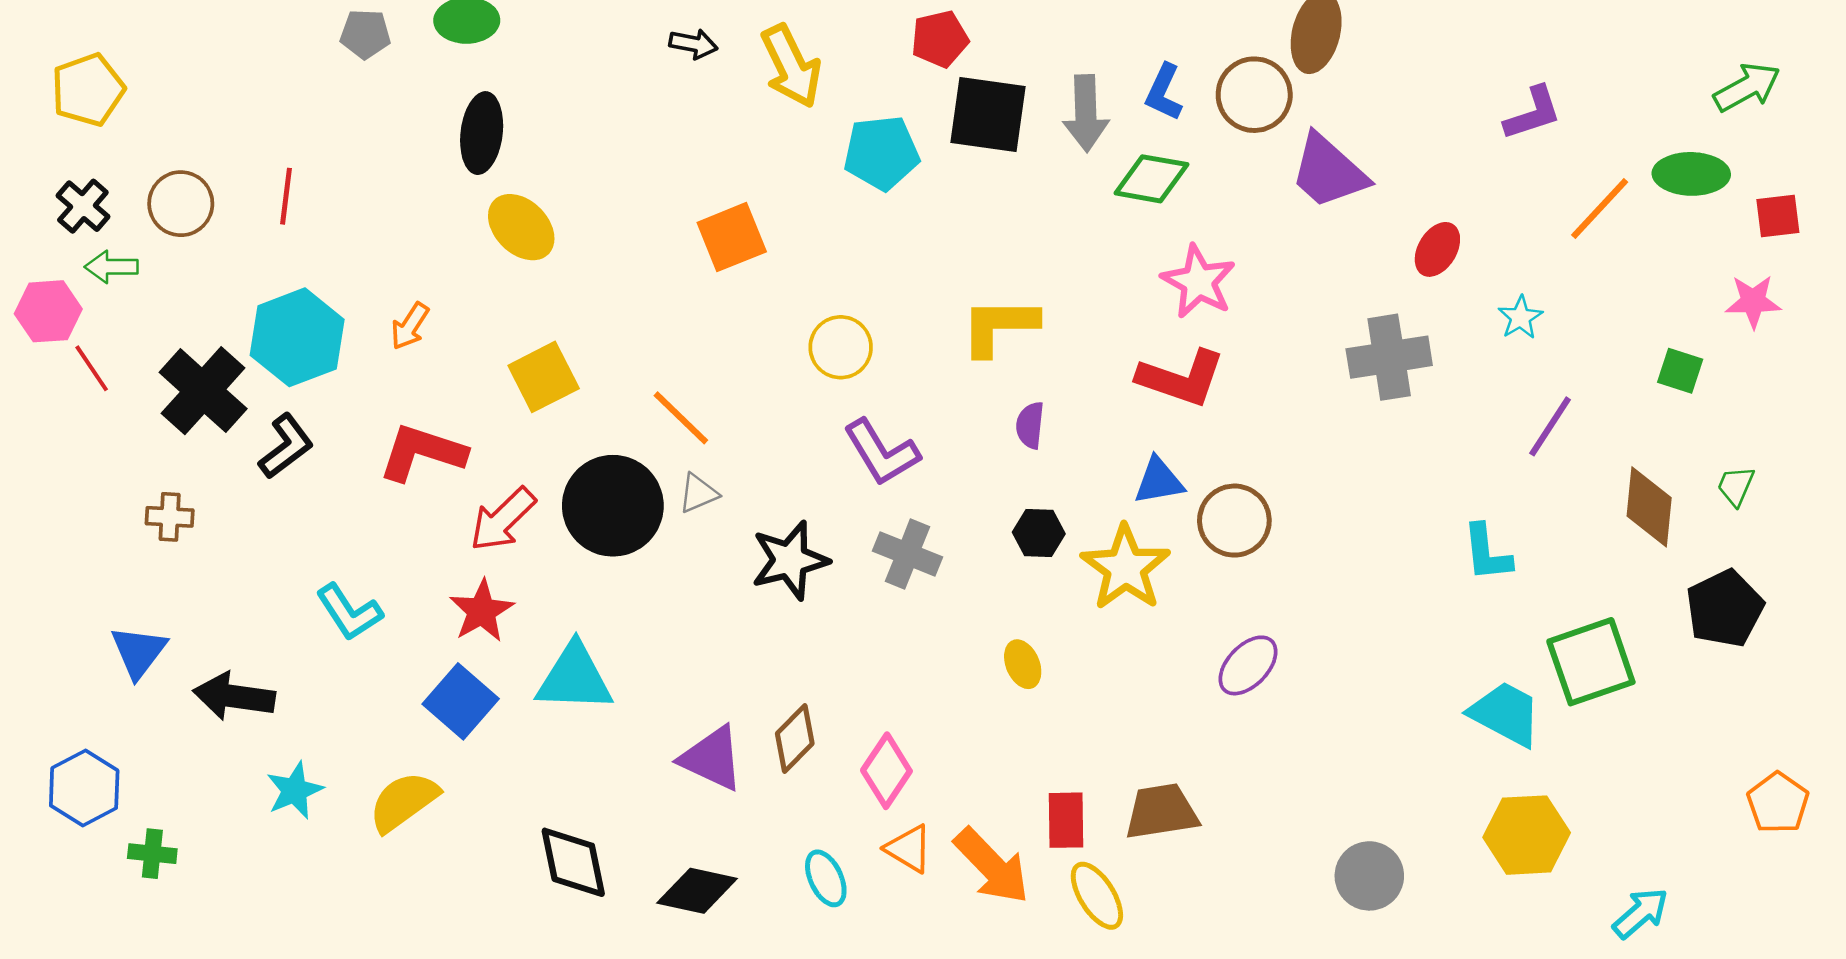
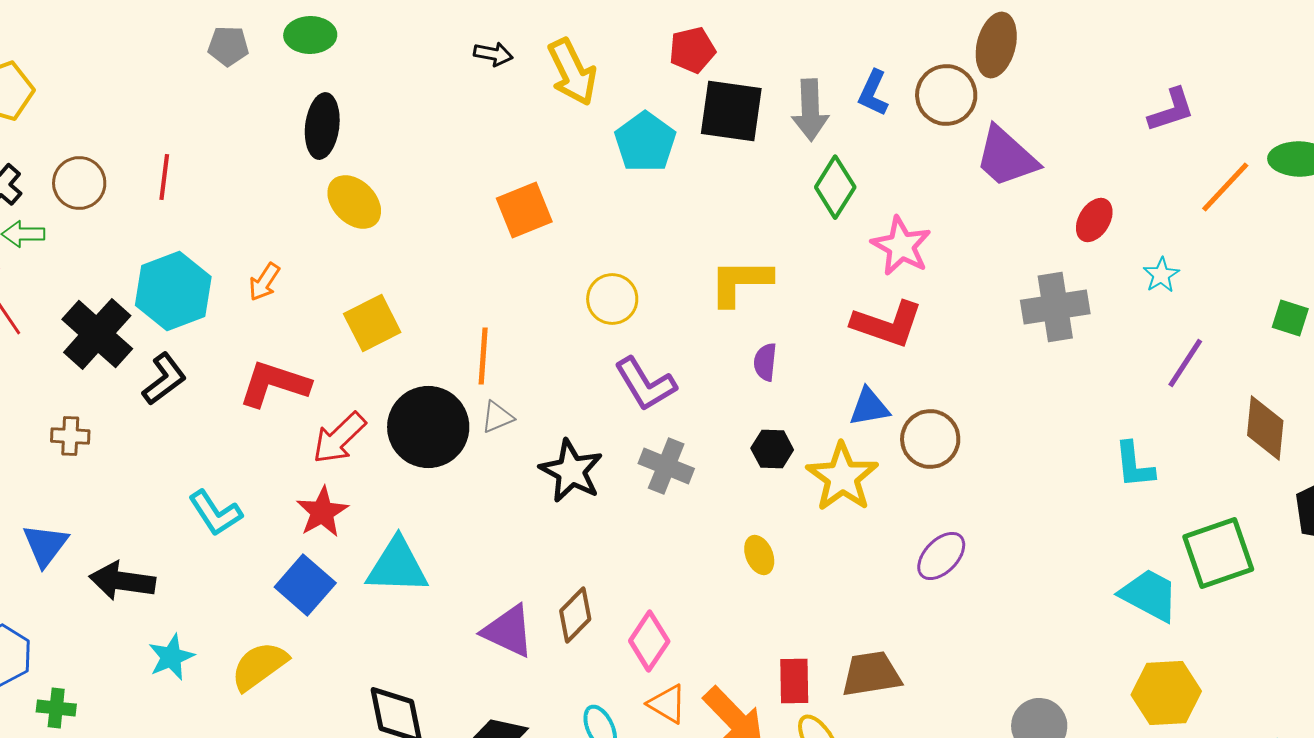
cyan pentagon: (882, 153) -> (645, 142), turned -30
green diamond: (1151, 179) -> (835, 187), moved, turned -68
orange line: (681, 418) -> (483, 356), turned 50
black star: (790, 560) -> (571, 471), turned -30

